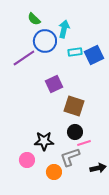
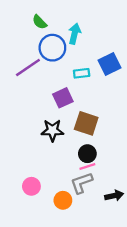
cyan rectangle: (75, 52) -> (82, 73), moved
black star: (44, 141) -> (52, 130), moved
pink line: (84, 143) -> (87, 167), moved

